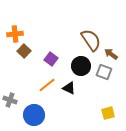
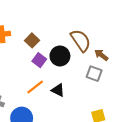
brown square: (24, 51) -> (32, 40), moved
black circle: (81, 66) -> (60, 56), moved

